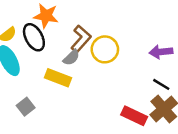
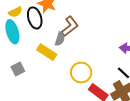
yellow circle: (105, 49) -> (81, 73), moved
gray semicircle: (71, 58) -> (60, 39), turned -40

